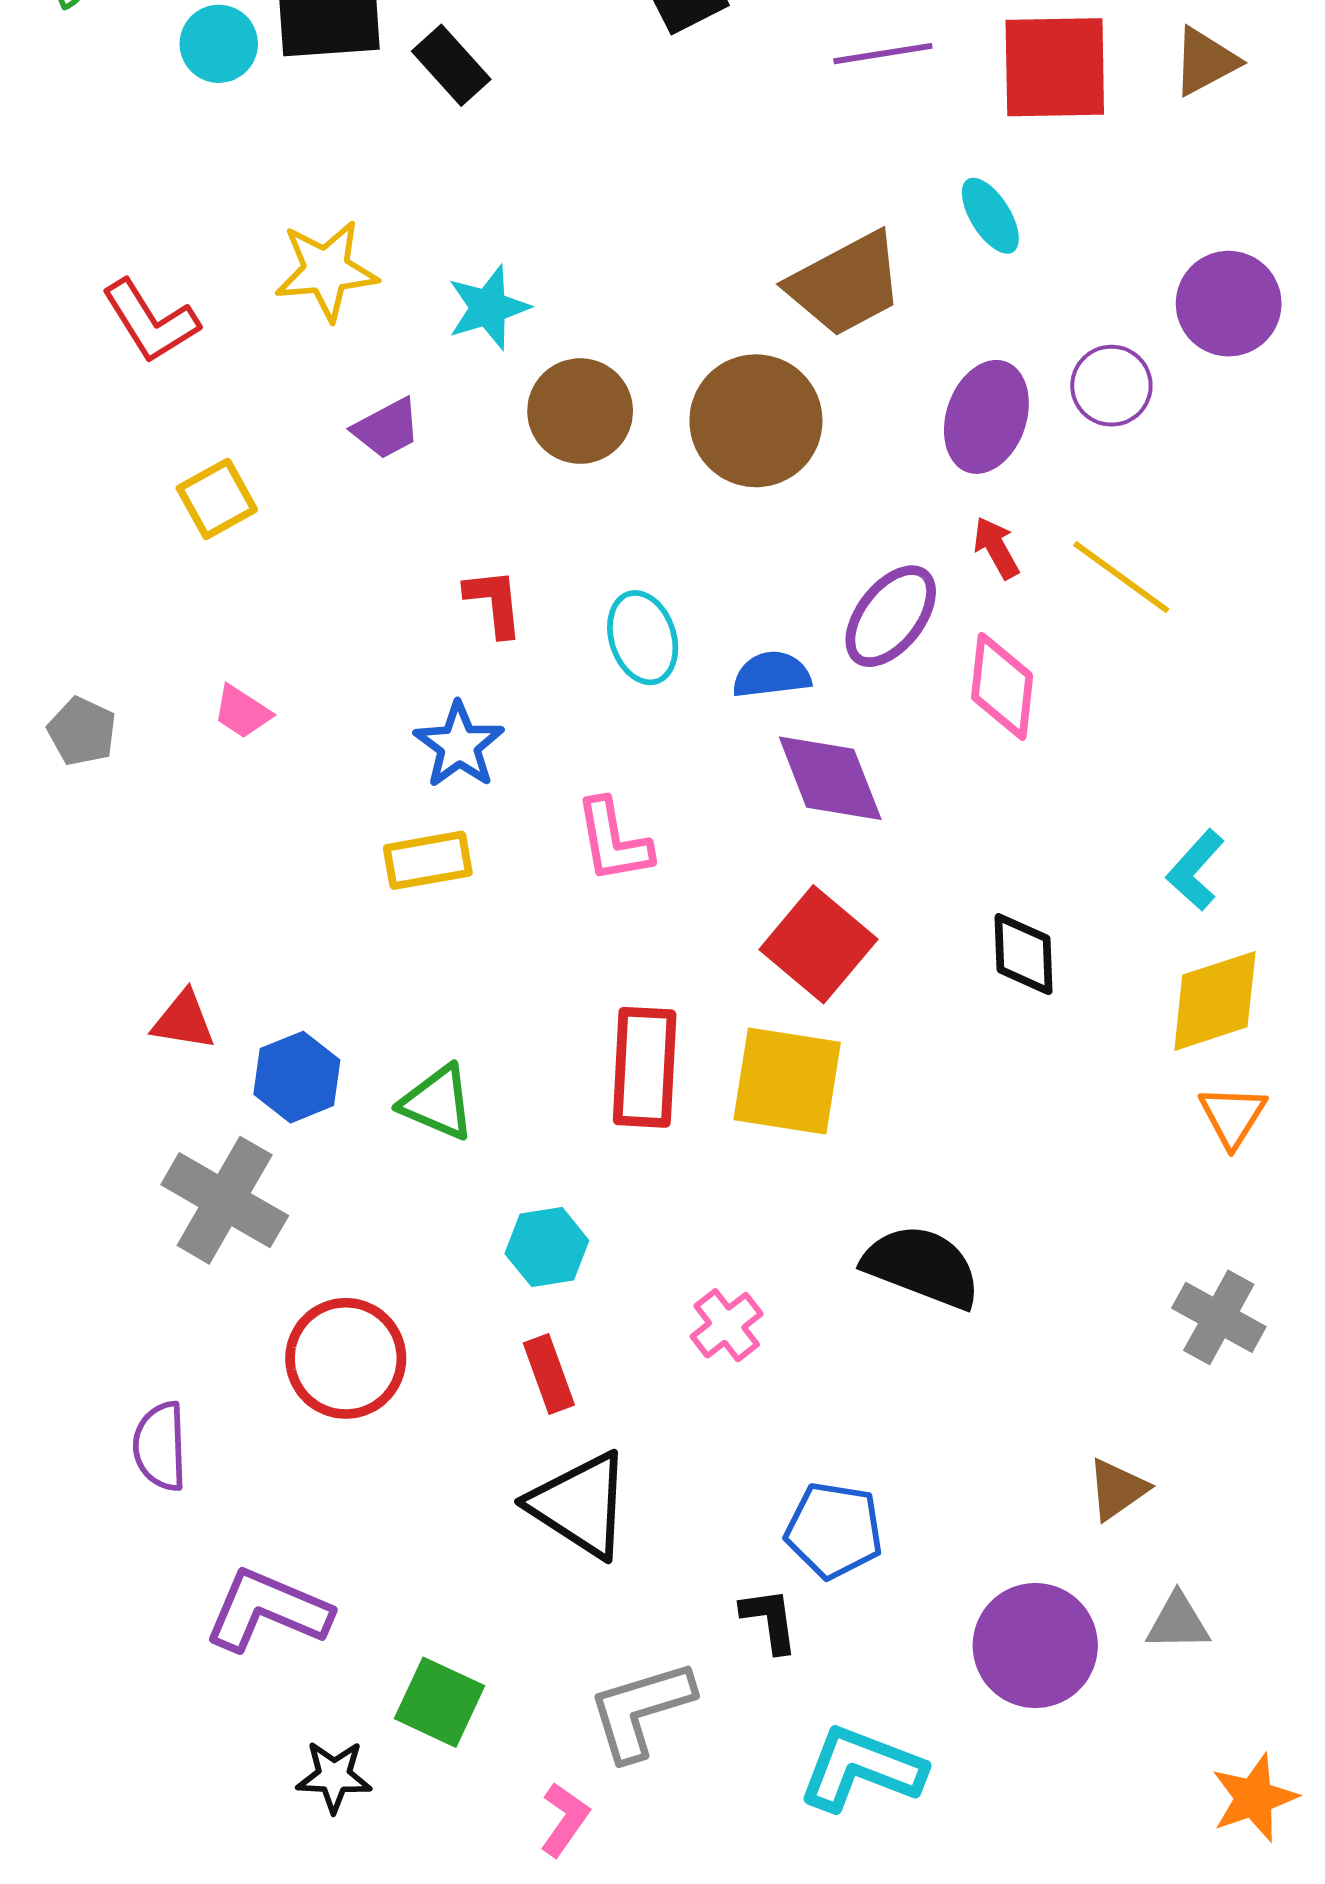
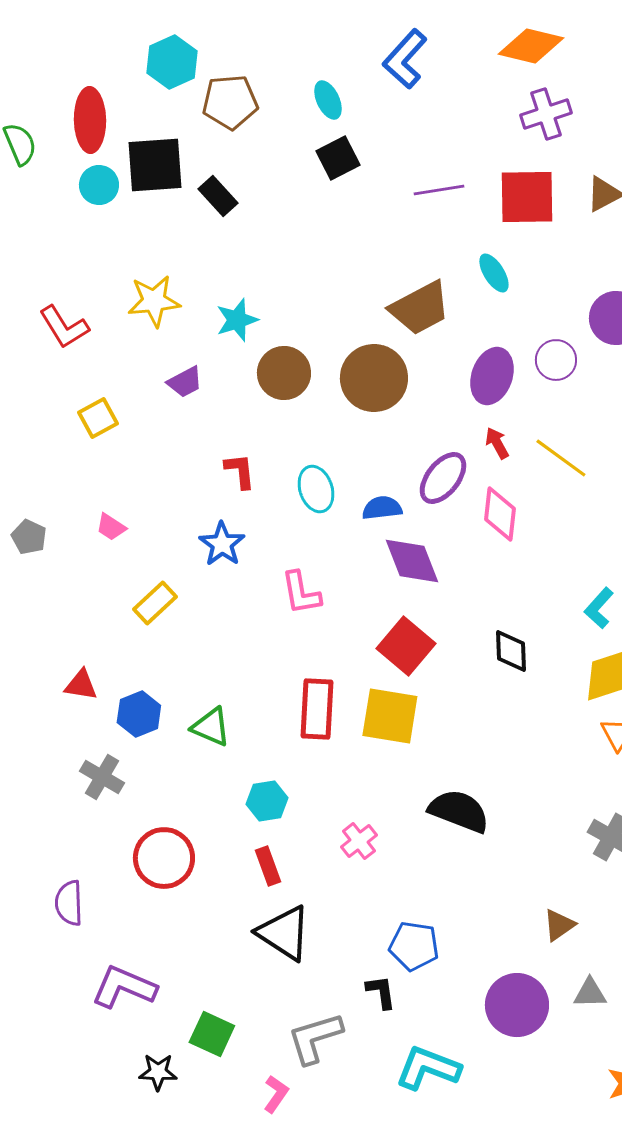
yellow rectangle: (428, 860) -> (155, 603), moved, turned -33
gray cross: (225, 1200) -> (102, 777), size x0.7

